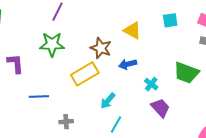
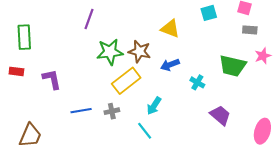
green star: (52, 44) -> (110, 52), moved
purple trapezoid: (160, 108) -> (220, 115), moved
gray cross: (66, 122) -> (112, 111), moved
cyan line: (116, 124) -> (145, 131), moved, turned -60

